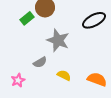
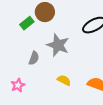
gray semicircle: (40, 62) -> (34, 58), moved, turned -40

